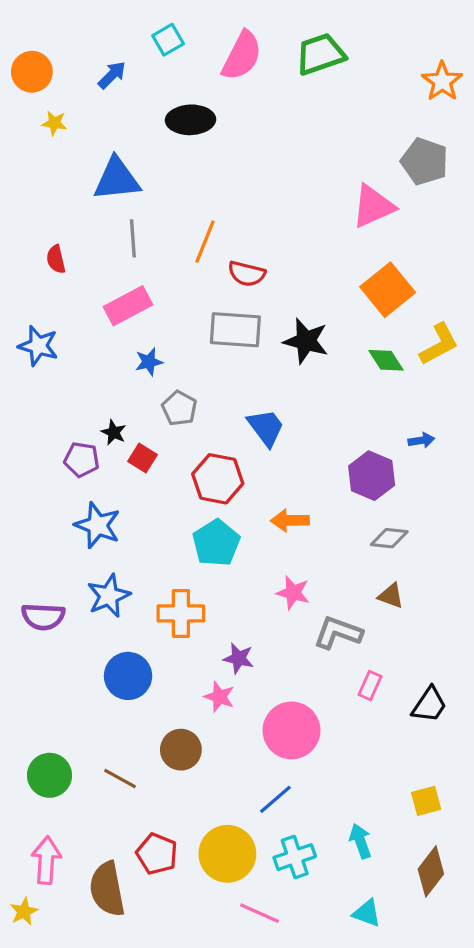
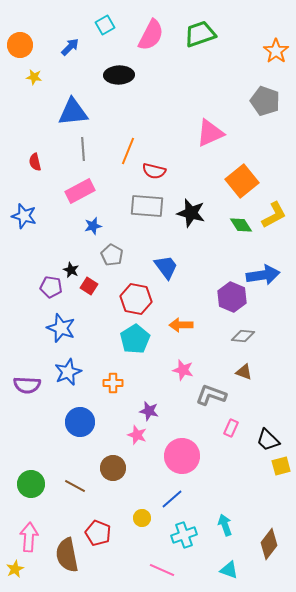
pink triangle: (373, 206) -> (210, 133), moved
blue arrow: (421, 440) -> (263, 275), size x2.0
orange cross: (181, 613) -> (113, 383), size x0.7
black trapezoid: (429, 705) -> (268, 440), turned 100
yellow square: (426, 801) -> (281, 466), moved
yellow circle: (227, 854) -> (142, 518), moved, size x0.5

